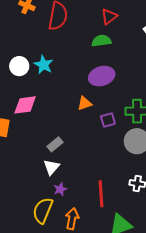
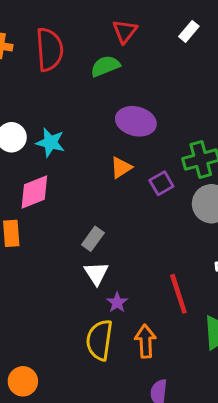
green semicircle: (101, 41) -> (105, 66), moved
cyan star: (44, 65) -> (50, 142), moved
purple ellipse: (102, 76) -> (136, 121), turned 45

